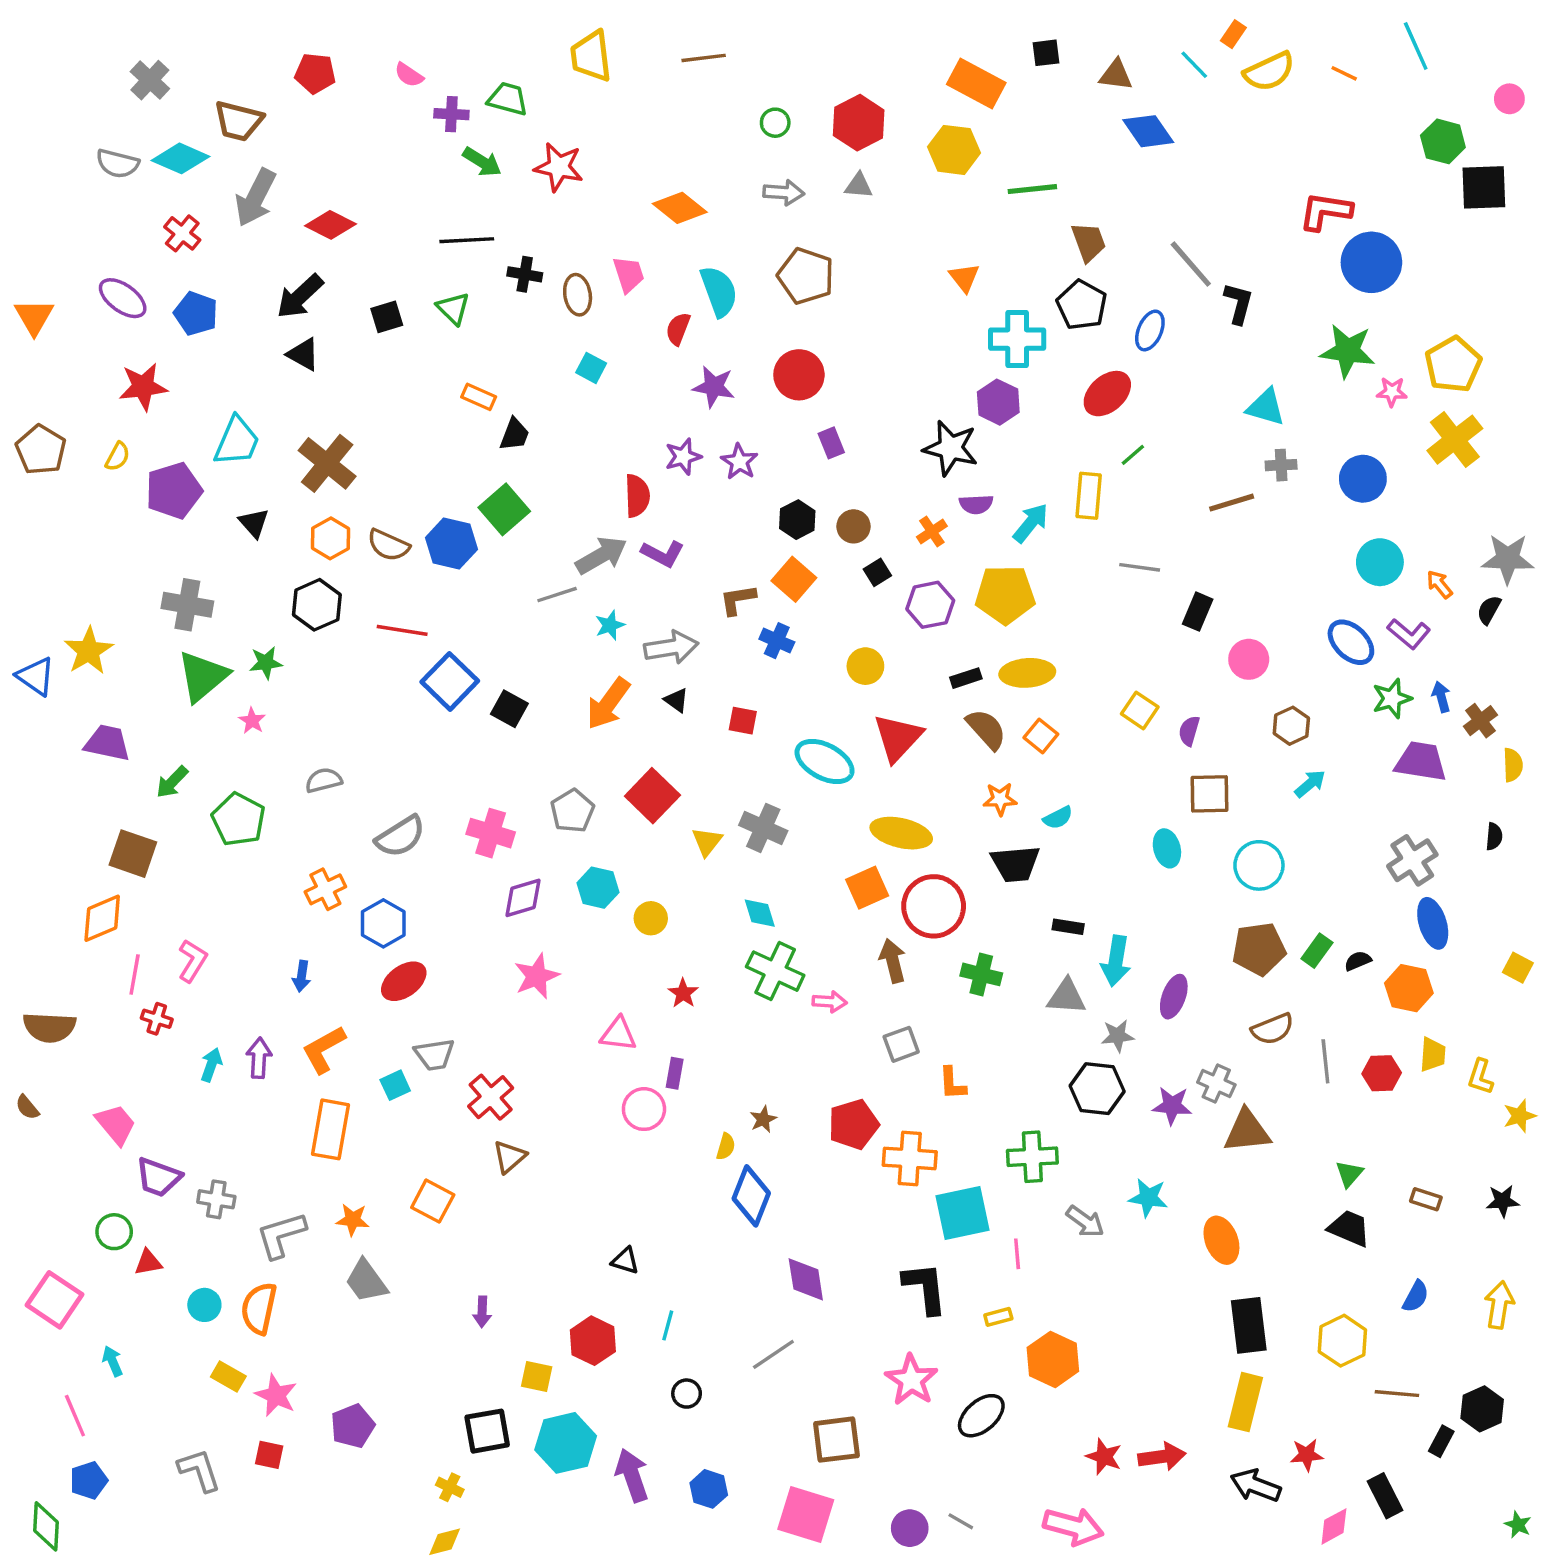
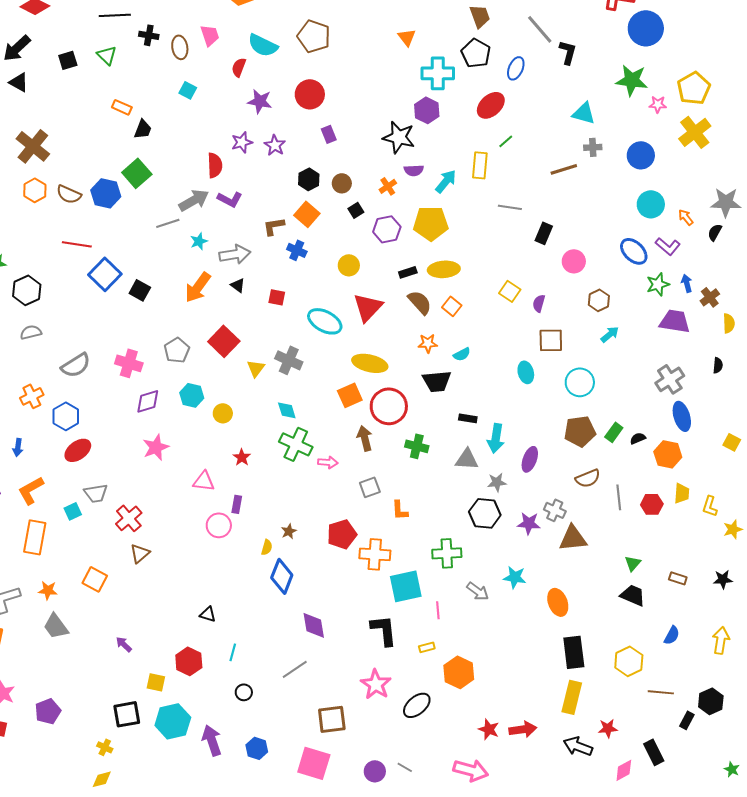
cyan semicircle: (719, 291) -> (263, 45), turned 136
black hexagon: (317, 605) -> (27, 290), moved
purple arrow: (482, 1312) -> (124, 644), turned 132

